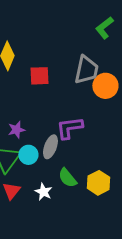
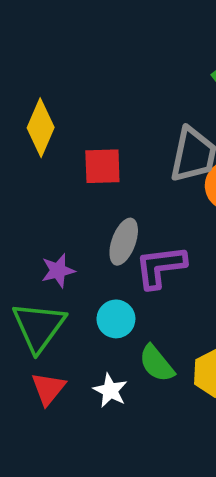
gray ellipse: (50, 147) -> (124, 242), moved
cyan circle: (28, 155) -> (116, 319), moved

